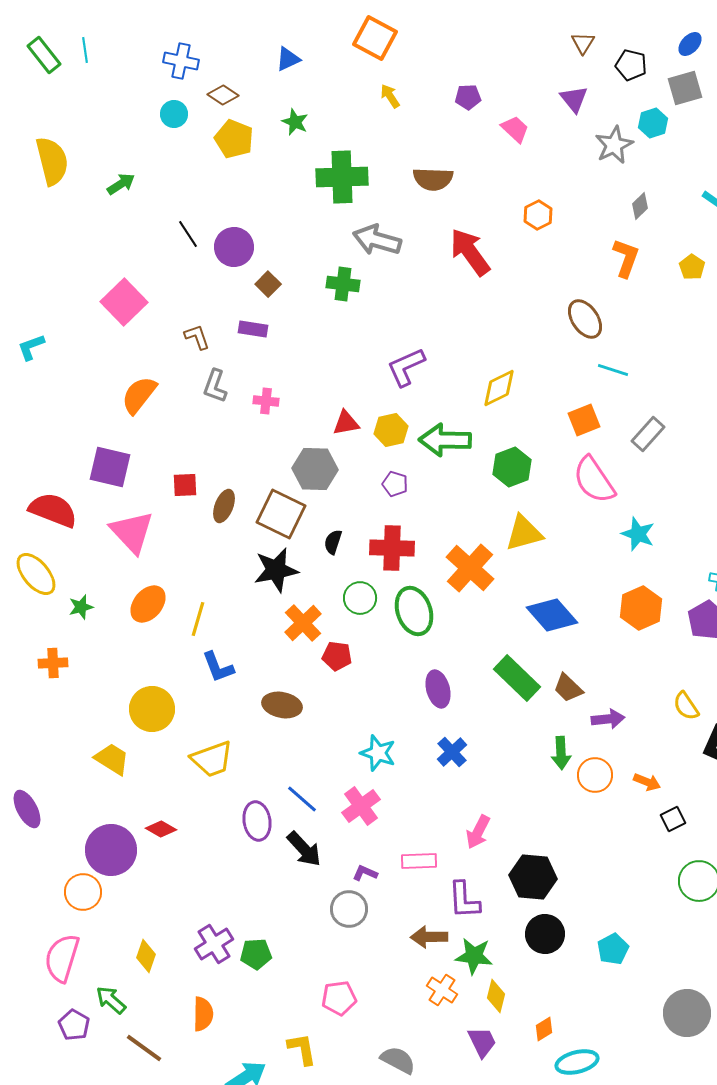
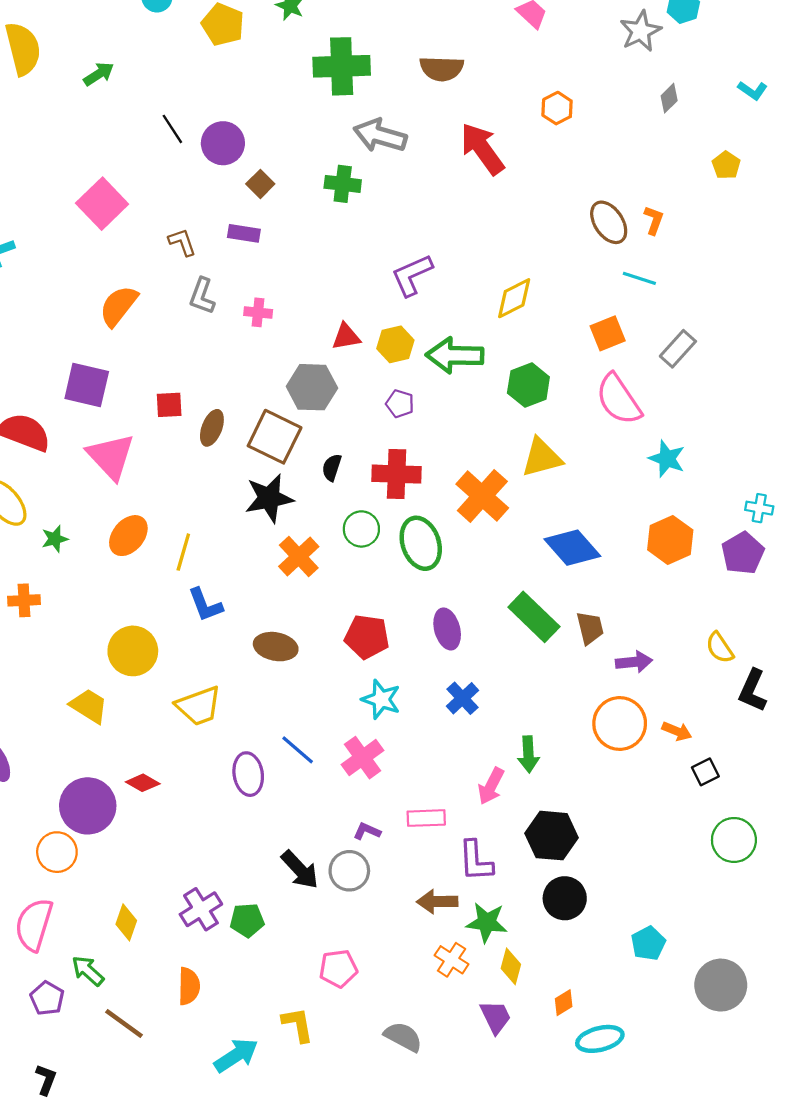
orange L-shape: (626, 258) -> (654, 220), moved, size x0.7
red pentagon: (337, 656) -> (367, 637), moved, size x1.4
brown trapezoid: (568, 688) -> (590, 628), turned -148
green arrow: (561, 753) -> (528, 754), moved
orange circle: (595, 775) -> (620, 723), size x1.4
black arrow: (304, 849) -> (300, 870), moved
cyan pentagon: (613, 949) -> (648, 943), moved

